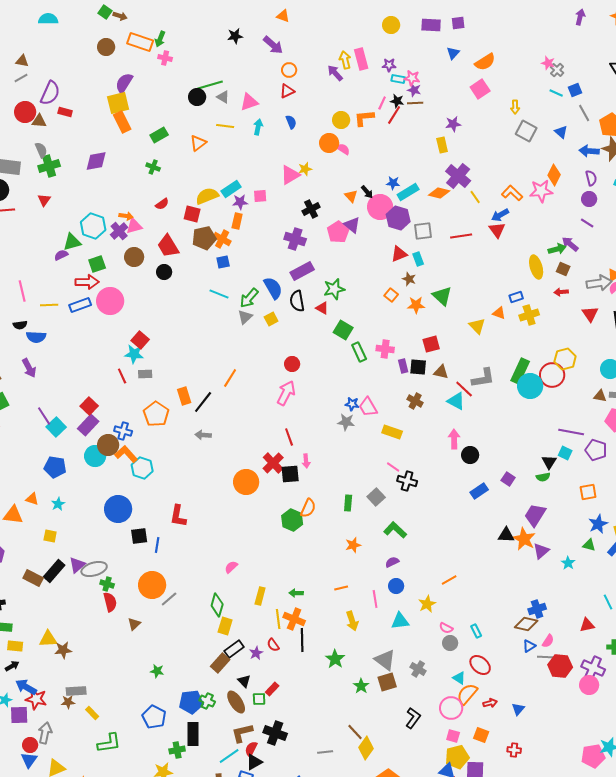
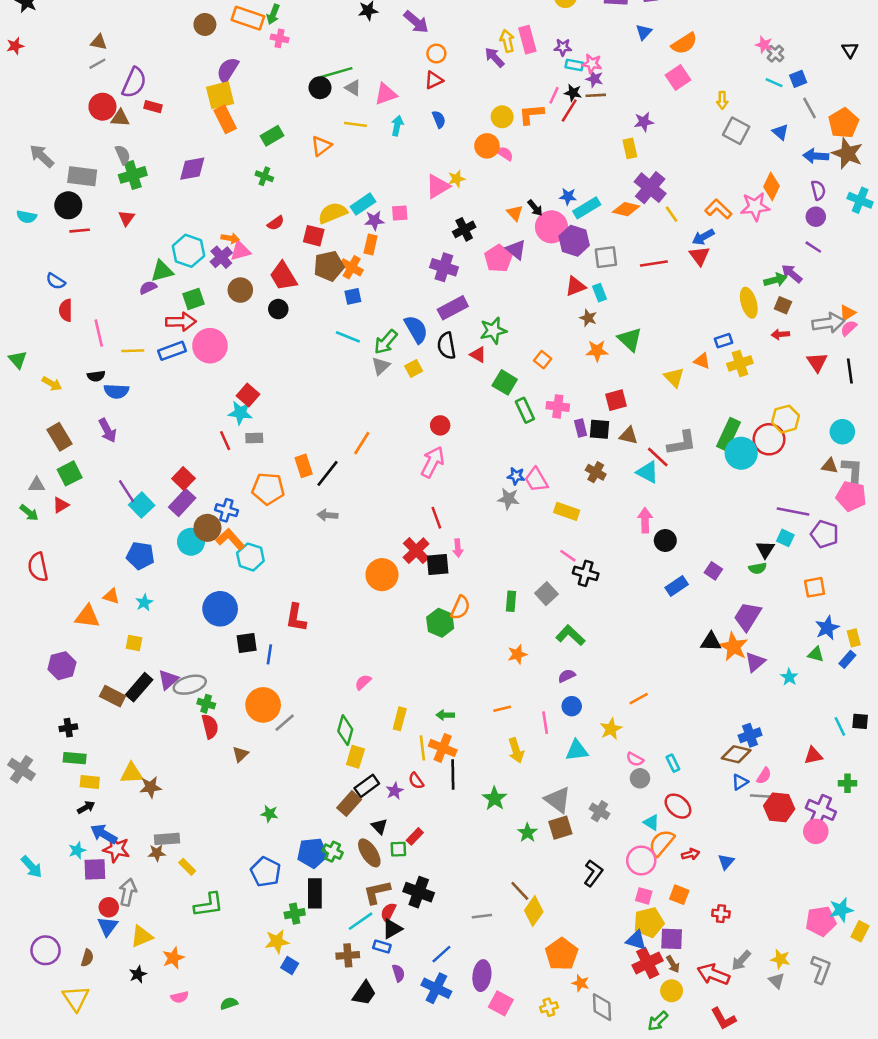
orange square: (391, 295) -> (543, 360), moved
orange pentagon: (156, 414) -> (268, 489), turned -30

